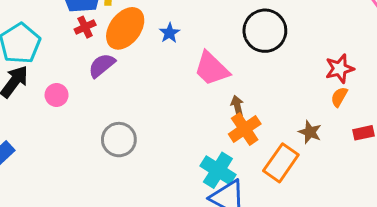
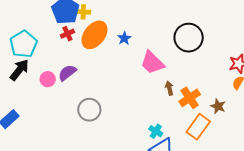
purple semicircle: (102, 65) -> (67, 73), moved
orange cross: (245, 129) -> (190, 98), moved
cyan cross: (218, 170) -> (156, 131), size x0.6

